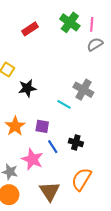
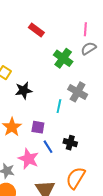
green cross: (70, 22) -> (63, 58), moved
red rectangle: (30, 29) -> (36, 30), moved, turned 70
cyan line: (64, 104) -> (59, 106), turned 72

